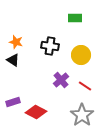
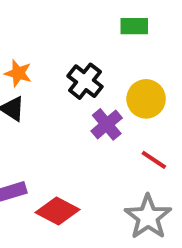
black cross: (50, 46) -> (85, 81), turned 30
purple cross: (61, 80) -> (107, 124), moved

